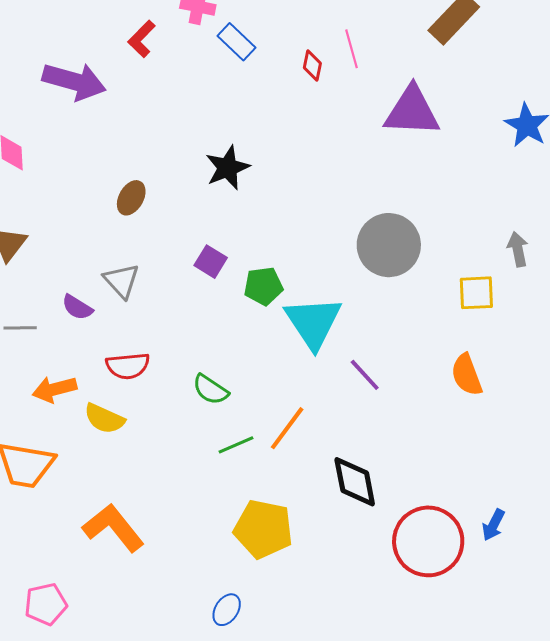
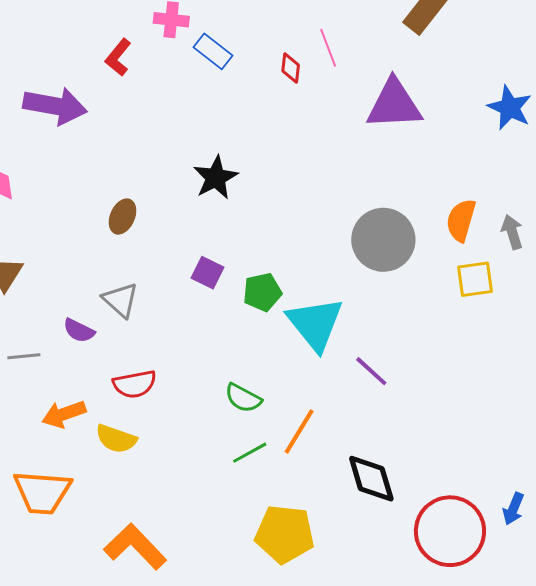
orange semicircle: (467, 375) -> (461, 220), moved, turned 42
green semicircle: (211, 390) -> (243, 398), moved

